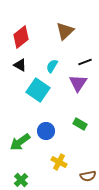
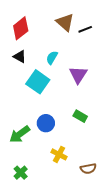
brown triangle: (65, 31) -> (65, 22), turned -36
black line: (85, 62) -> (85, 29), moved

